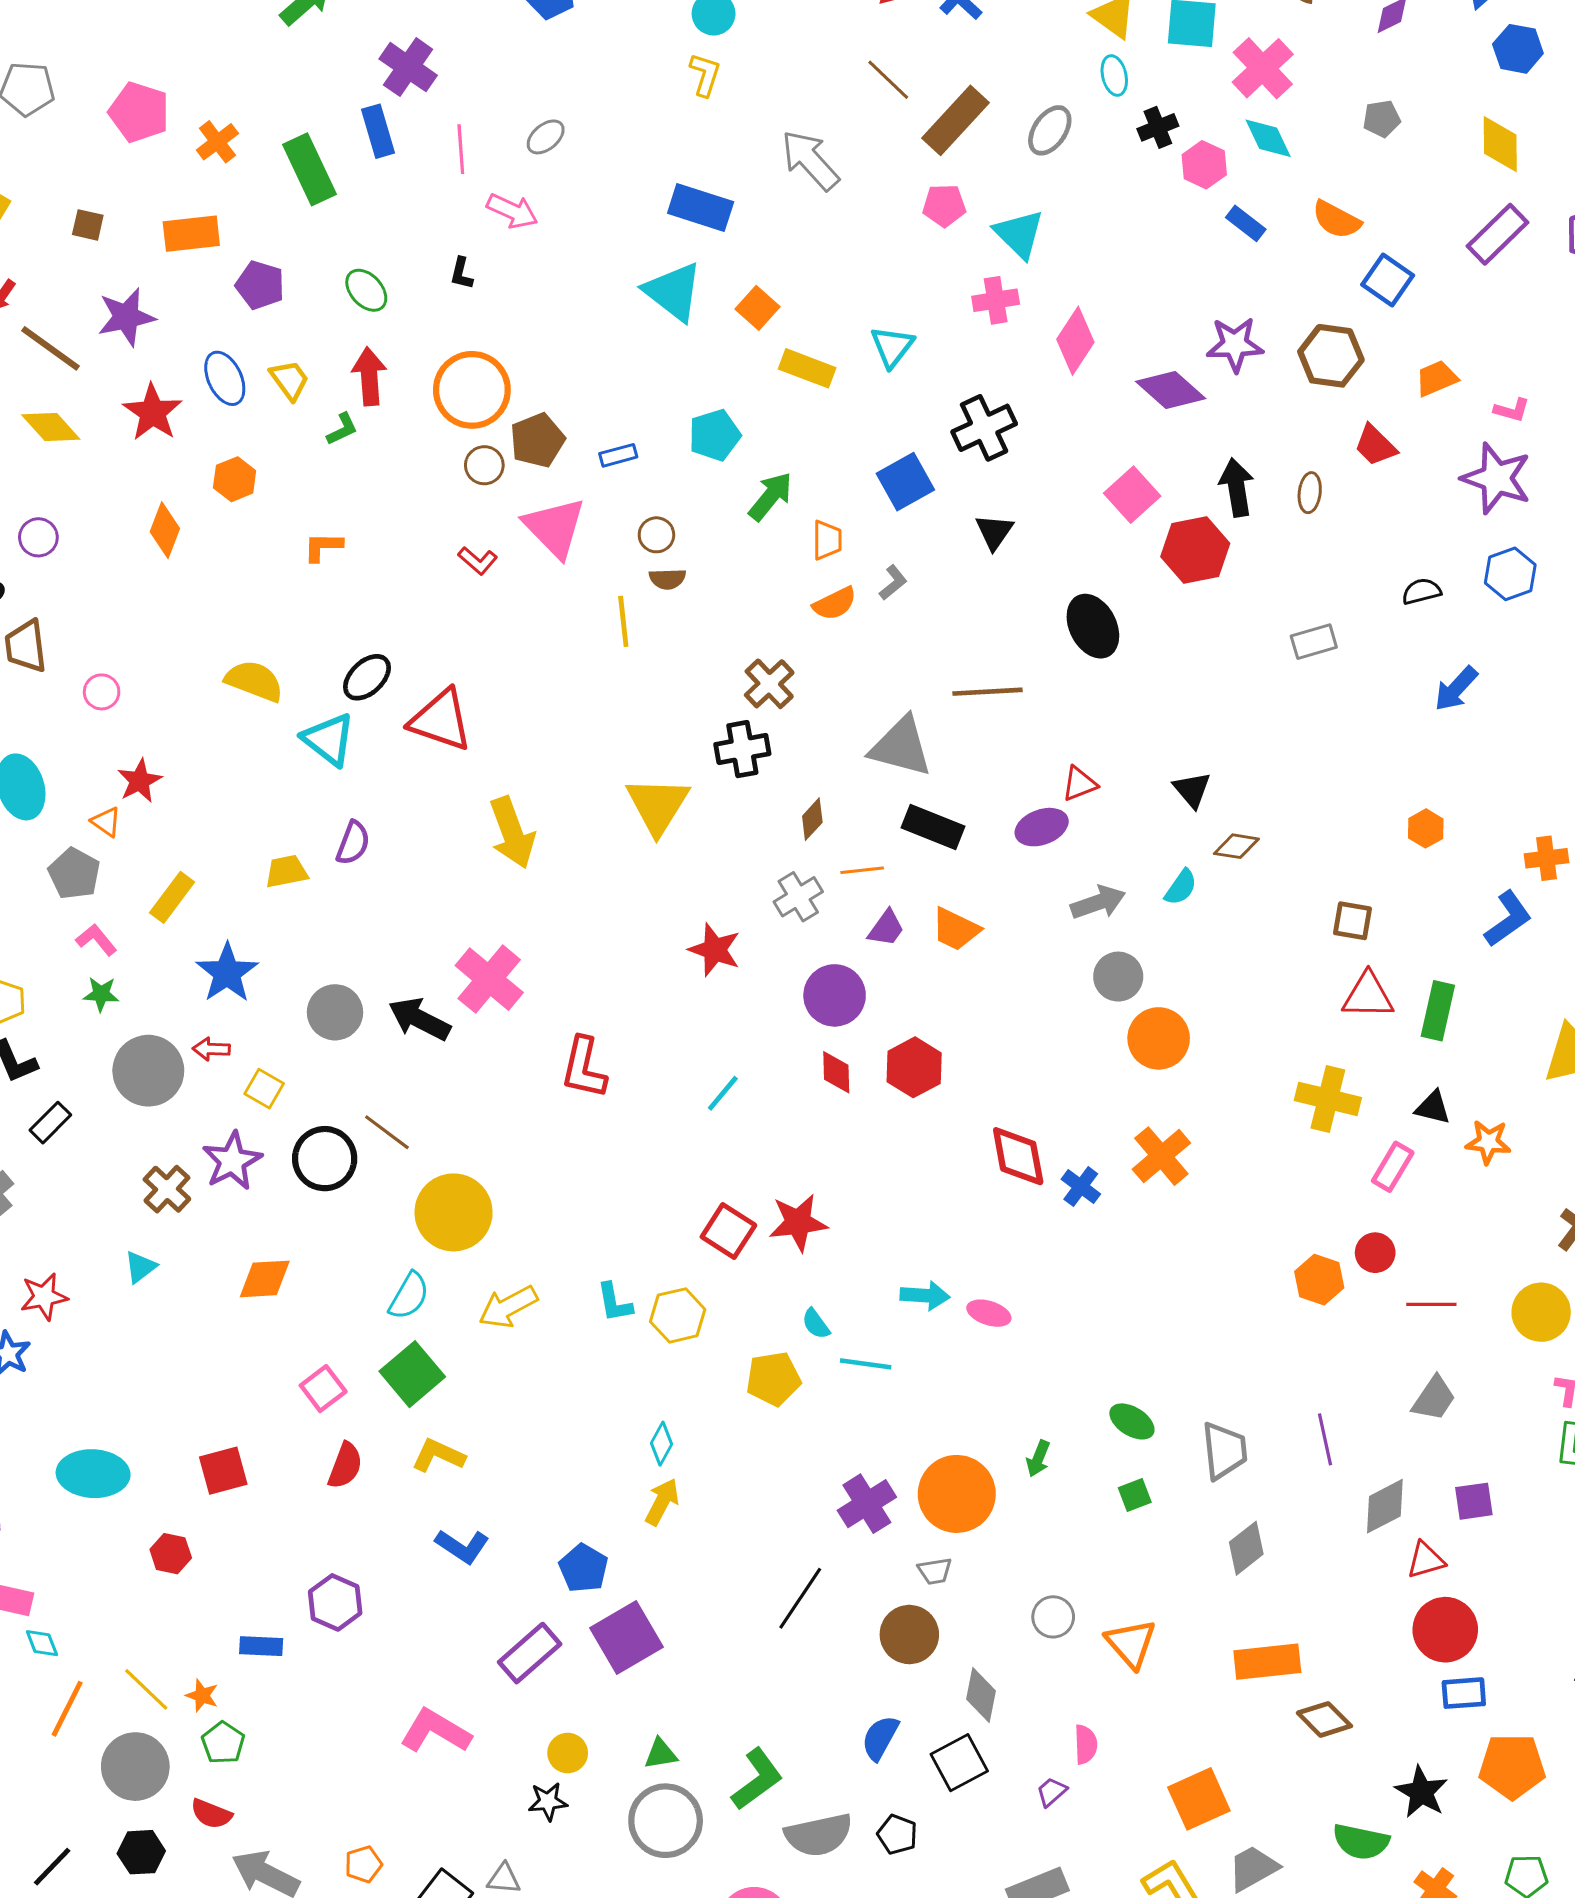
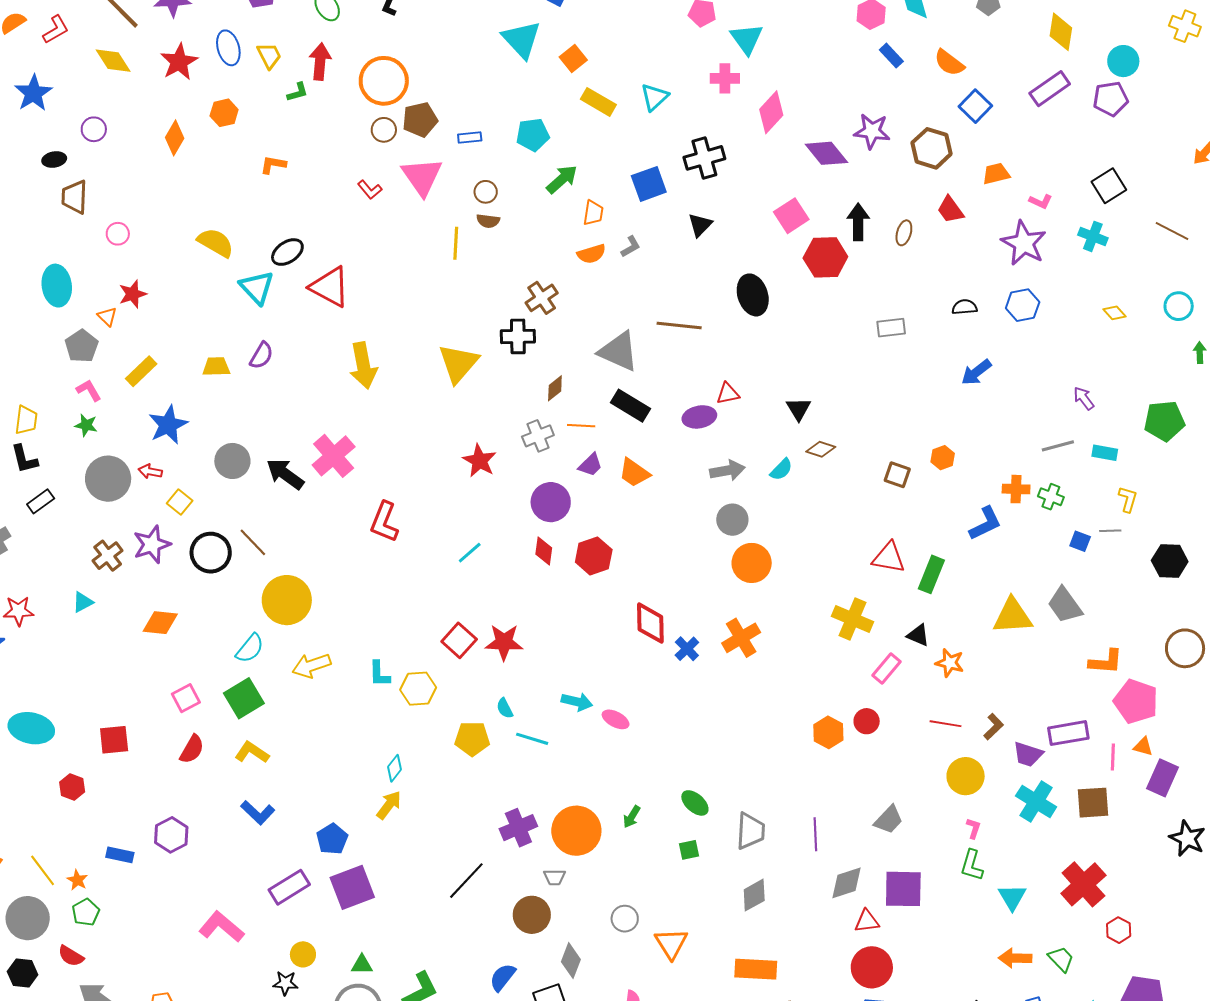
brown square: (1353, 921) -> (897, 475), moved
red line: (1431, 1304) -> (946, 724), moved
purple square: (1474, 1501) -> (903, 889), size x1.6

